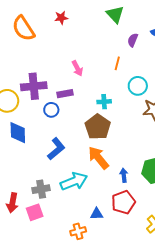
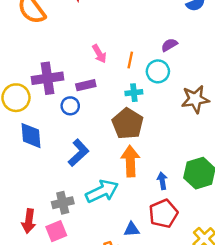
purple semicircle: (133, 40) -> (169, 45), moved, turned 40
orange line: (117, 63) -> (130, 60), moved
cyan circle: (138, 86) -> (158, 71), moved
orange arrow: (98, 158) -> (130, 161), turned 40

